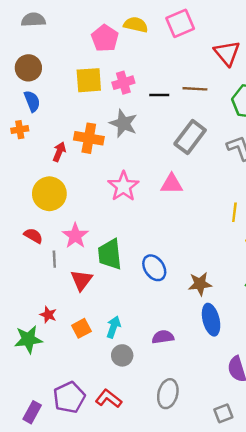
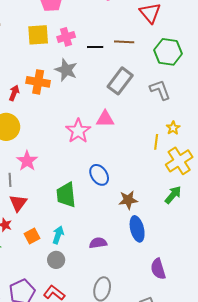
pink star: (123, 186) -> (78, 131), moved
green trapezoid: (110, 254) -> (66, 195), moved
blue ellipse: (154, 268) -> (99, 175), moved
red triangle: (81, 280) -> (18, 203), moved
gray circle: (122, 355) -> (56, 260), moved

